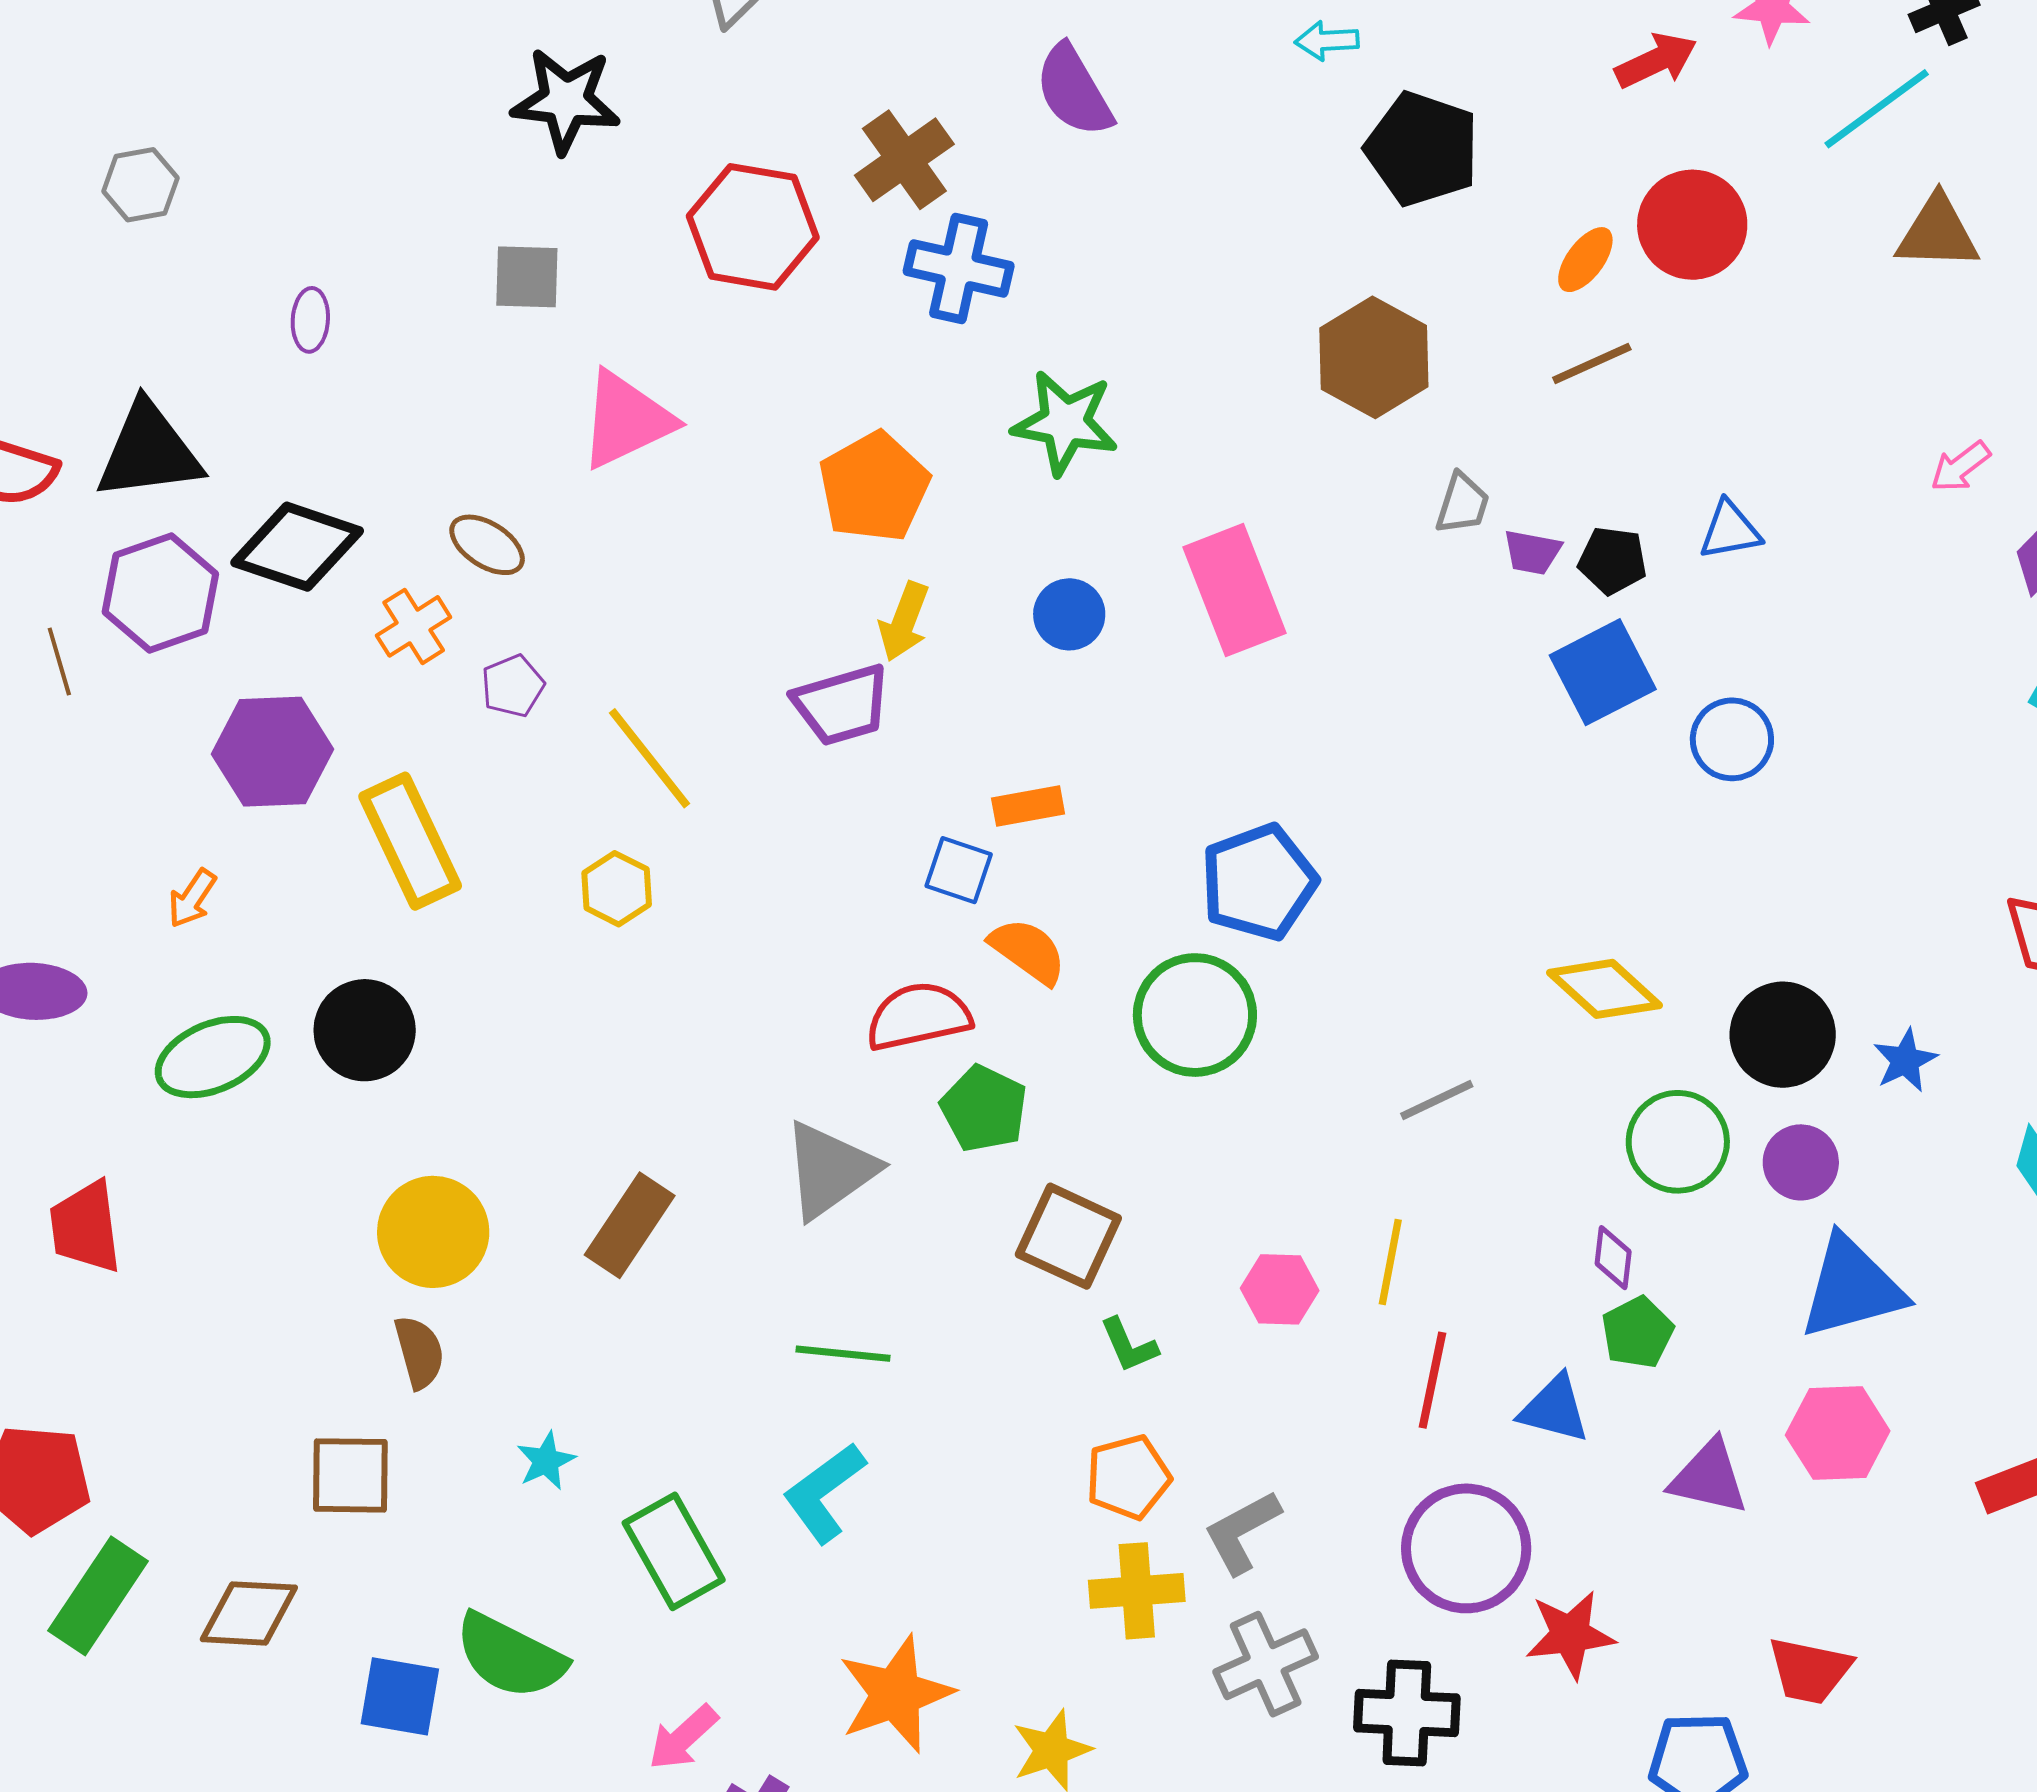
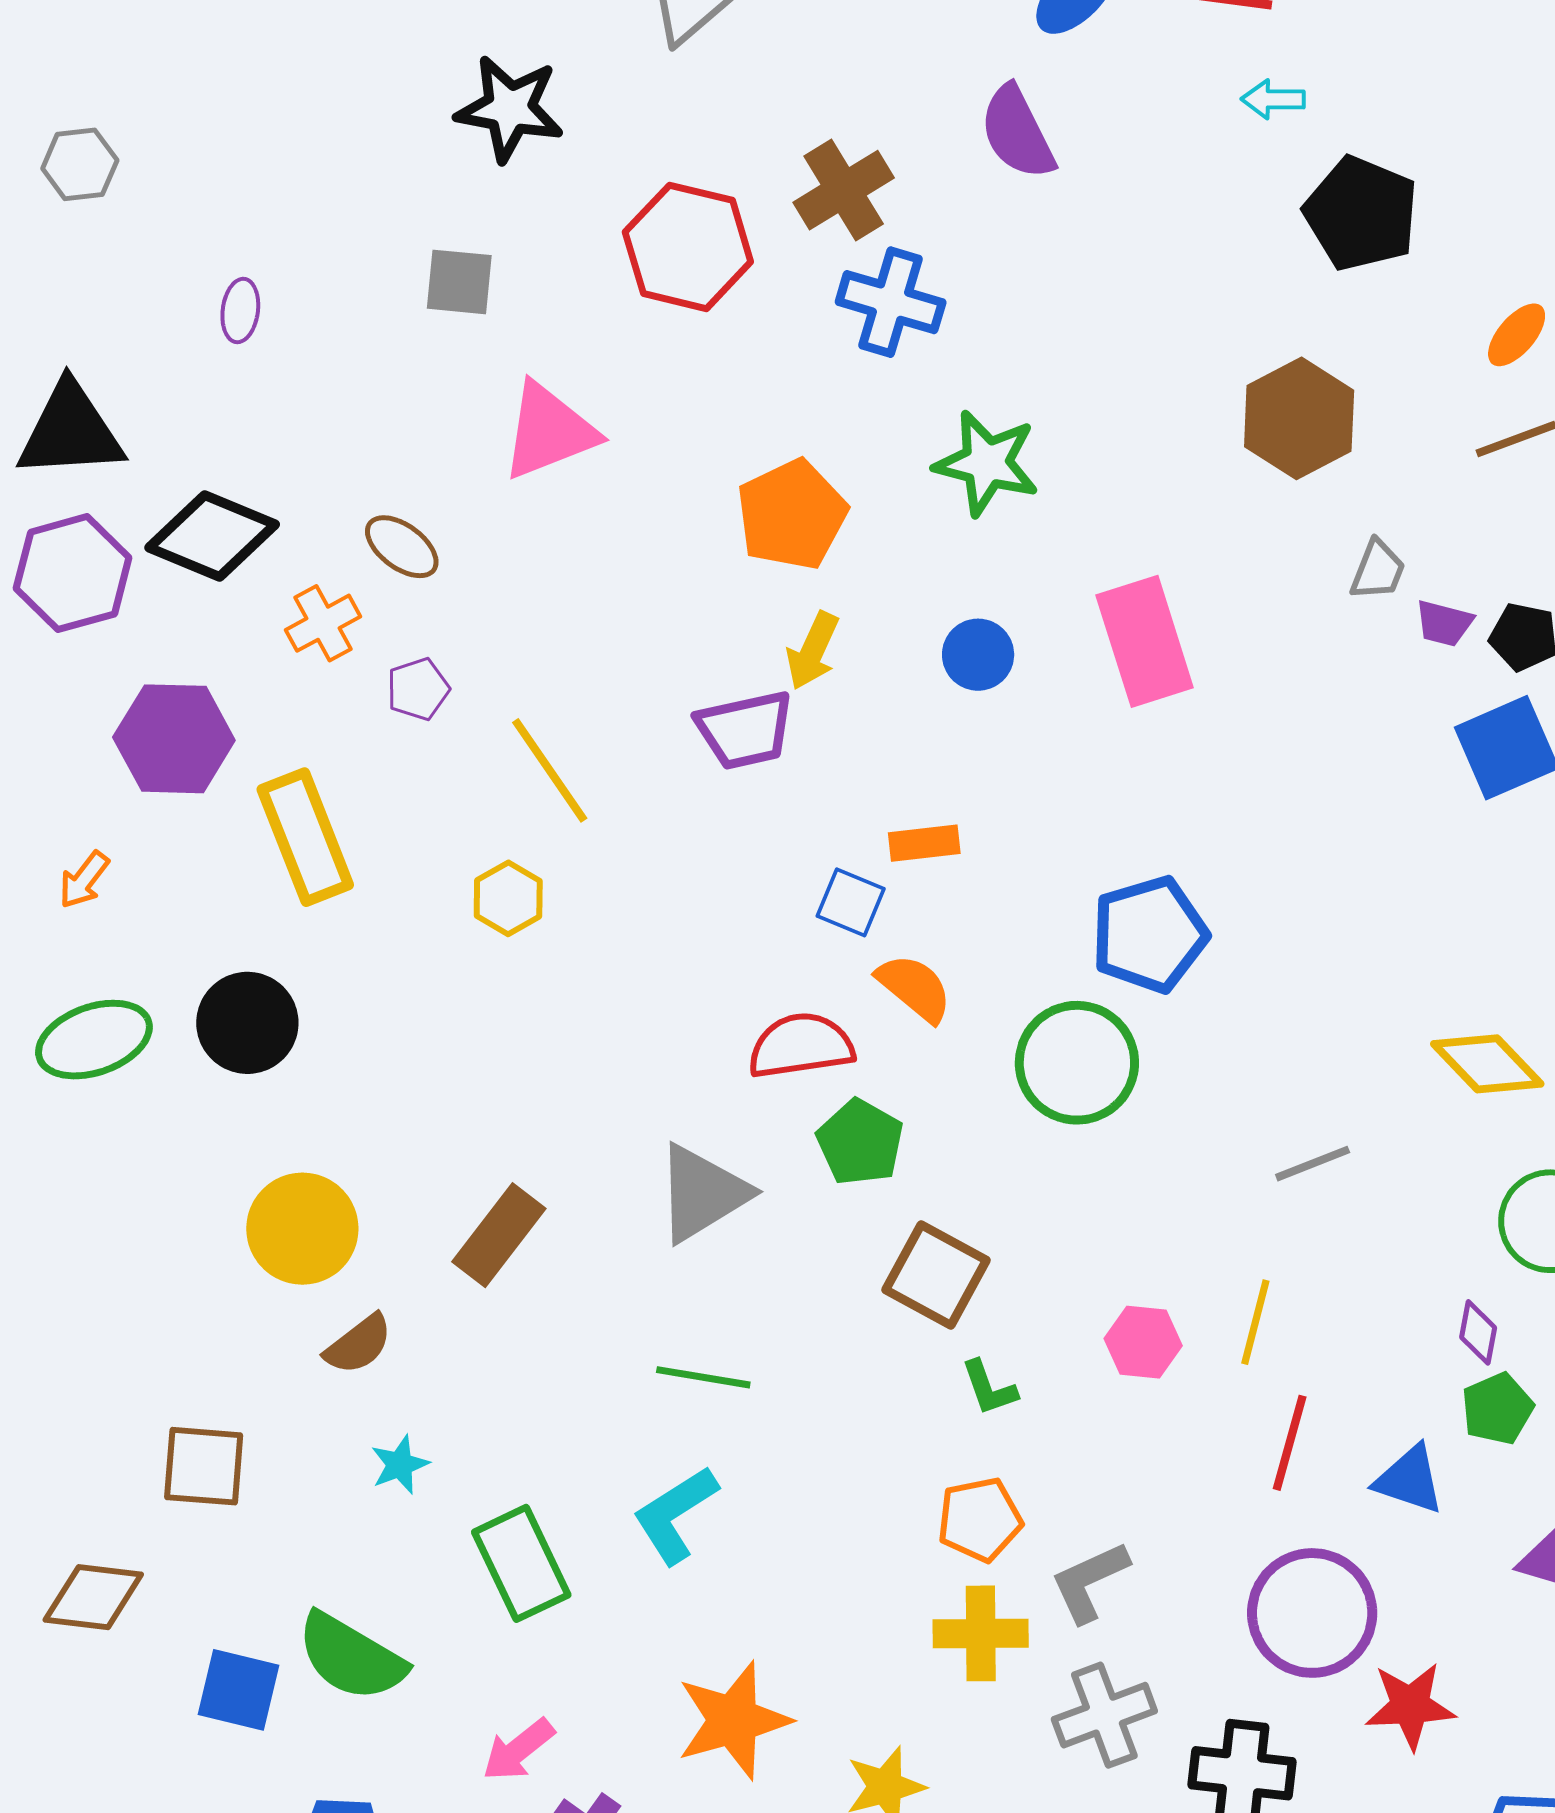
brown semicircle: (419, 1352) -> (359, 1344), moved, turned 64

